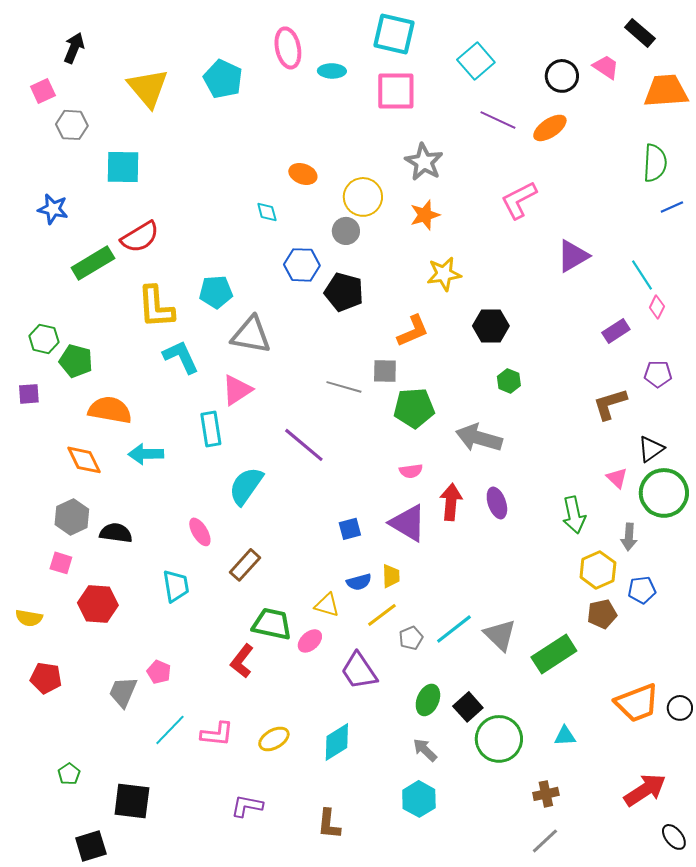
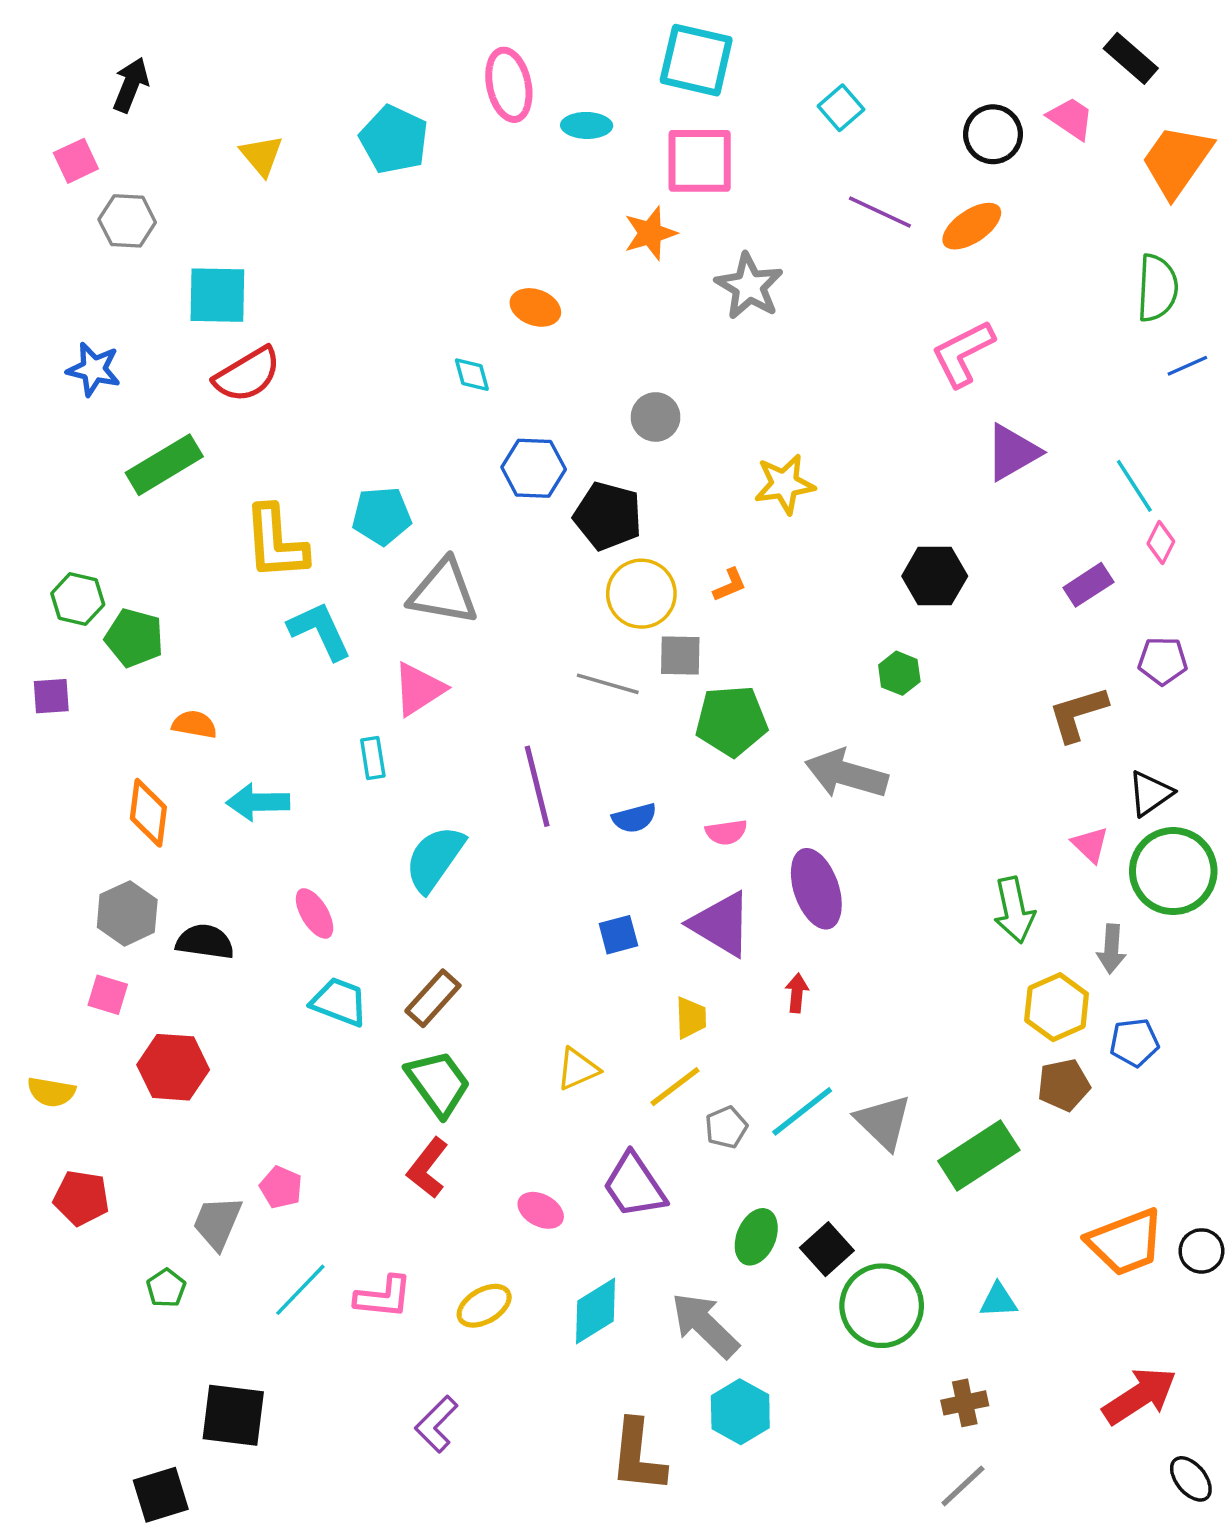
cyan square: (476, 61) -> (841, 108), size x0.7
yellow triangle: (148, 88) -> (261, 155), size x0.6
orange trapezoid: (666, 91) -> (1177, 161), turned -51
yellow circle: (363, 197) -> (641, 594), moved
pink L-shape: (519, 200) -> (963, 353), moved
orange star: (425, 215) -> (650, 233), moved
gray circle: (346, 231) -> (656, 417), moved
red semicircle: (140, 237) -> (247, 375), moved
black hexagon: (491, 326) -> (935, 576), moved
orange L-shape: (413, 331) -> (730, 585), size x0.6
orange semicircle: (110, 410) -> (194, 724), size x0.6
cyan rectangle: (211, 429) -> (373, 758), size x0.7
purple line: (304, 445) -> (537, 786), turned 36
orange diamond: (84, 460) -> (148, 813), turned 33
red arrow: (451, 502) -> (797, 993), moved, size x0.6
purple ellipse: (497, 503) -> (816, 889), moved, size x1.4
pink ellipse: (200, 532) -> (315, 913), moved
blue semicircle: (359, 582) -> (634, 818), moved
cyan trapezoid: (176, 586) -> (339, 1002), moved, turned -60
yellow triangle: (327, 605) -> (578, 1069), turned -40
green trapezoid: (272, 624) -> (438, 1083), moved, turned 42
pink ellipse: (310, 641) -> (541, 1210), moved, turned 70
gray arrow: (425, 750) -> (705, 1325), moved, size x1.6
green pentagon: (69, 774) -> (166, 1288), moved
purple L-shape: (247, 806) -> (436, 1424), turned -56
brown L-shape: (329, 824) -> (638, 1456), moved, size x1.4

